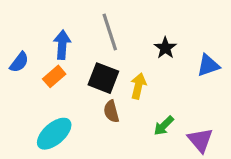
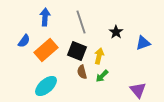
blue arrow: (62, 45) -> (45, 17), moved
orange rectangle: (54, 76) -> (46, 50), size x1.6
green arrow: (164, 126) -> (102, 76), moved

